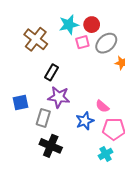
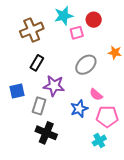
red circle: (92, 25) -> (94, 20), moved
brown cross: (36, 39) -> (32, 30), turned 30
gray ellipse: (106, 43) -> (86, 65), moved
black rectangle: (51, 72) -> (37, 63), moved

